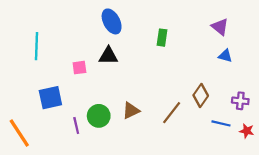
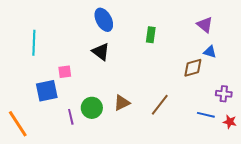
black triangle: (108, 56) -> (101, 52), turned 36
pink square: (79, 68) -> (65, 72), moved
brown diamond: (201, 95) -> (193, 68), moved, turned 40

